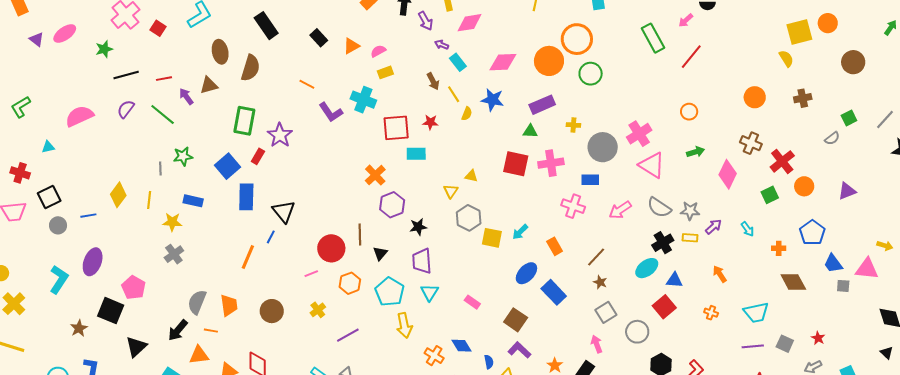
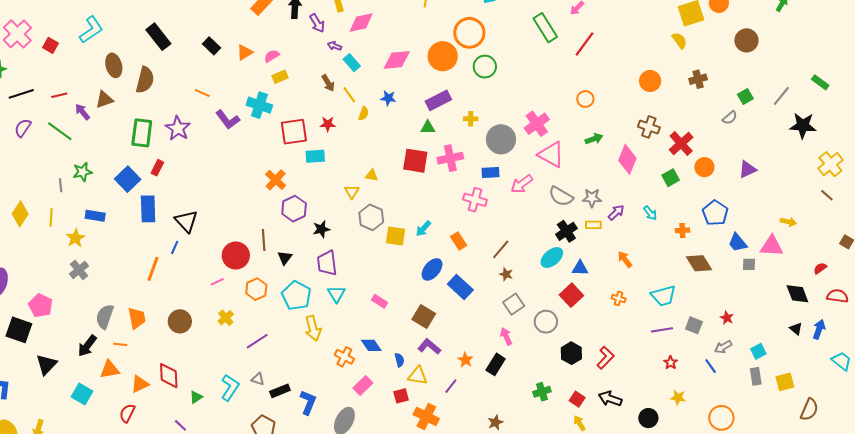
blue star: (492, 100) -> (388, 98), size x0.7
purple star: (280, 135) -> (178, 128), moved
pink arrow: (620, 210) -> (522, 184), moved
yellow star: (172, 222) -> (75, 238), turned -30

